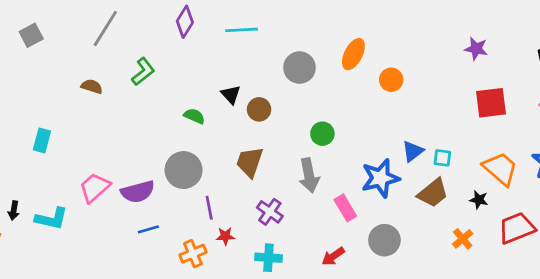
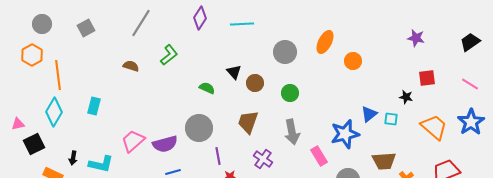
red square: (491, 103) -> (427, 78), size x0.7
green circle: (322, 134) -> (290, 93), moved
brown trapezoid: (433, 193) -> (384, 161), moved, turned 35
black star: (479, 200) -> (406, 97), moved

